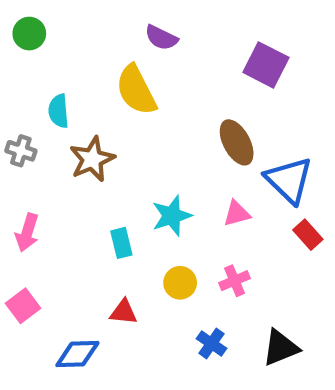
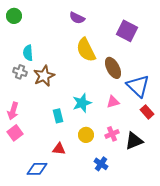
yellow semicircle: (136, 90) -> (86, 50), moved
gray cross: (21, 151) -> (20, 72), moved
pink square: (23, 306) -> (15, 133), moved
black triangle: (281, 348) -> (134, 141), moved

